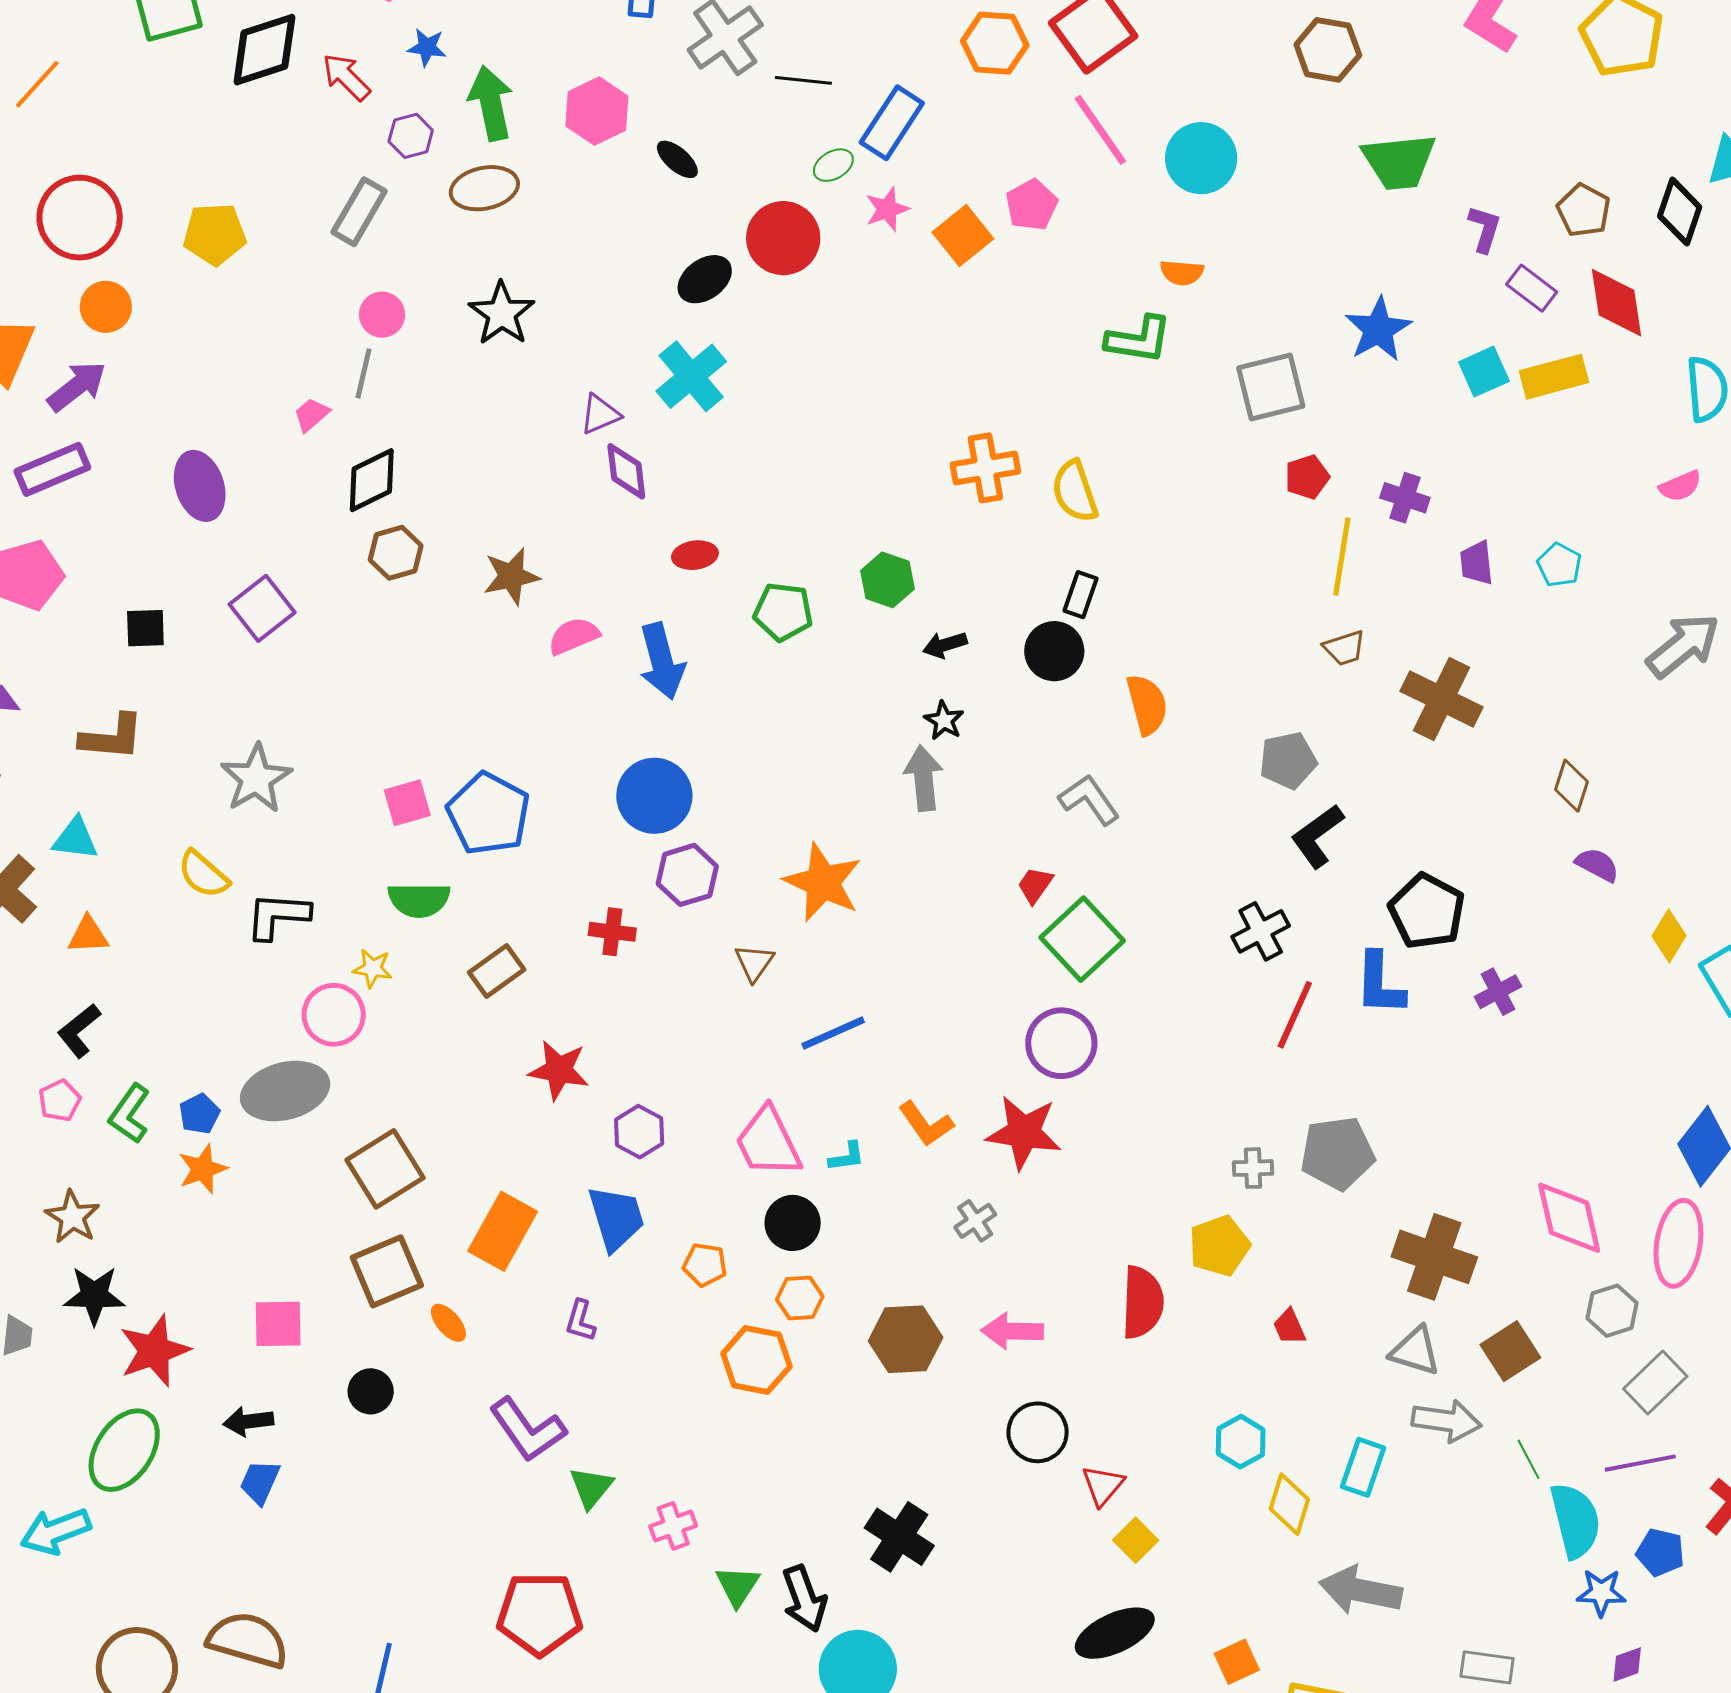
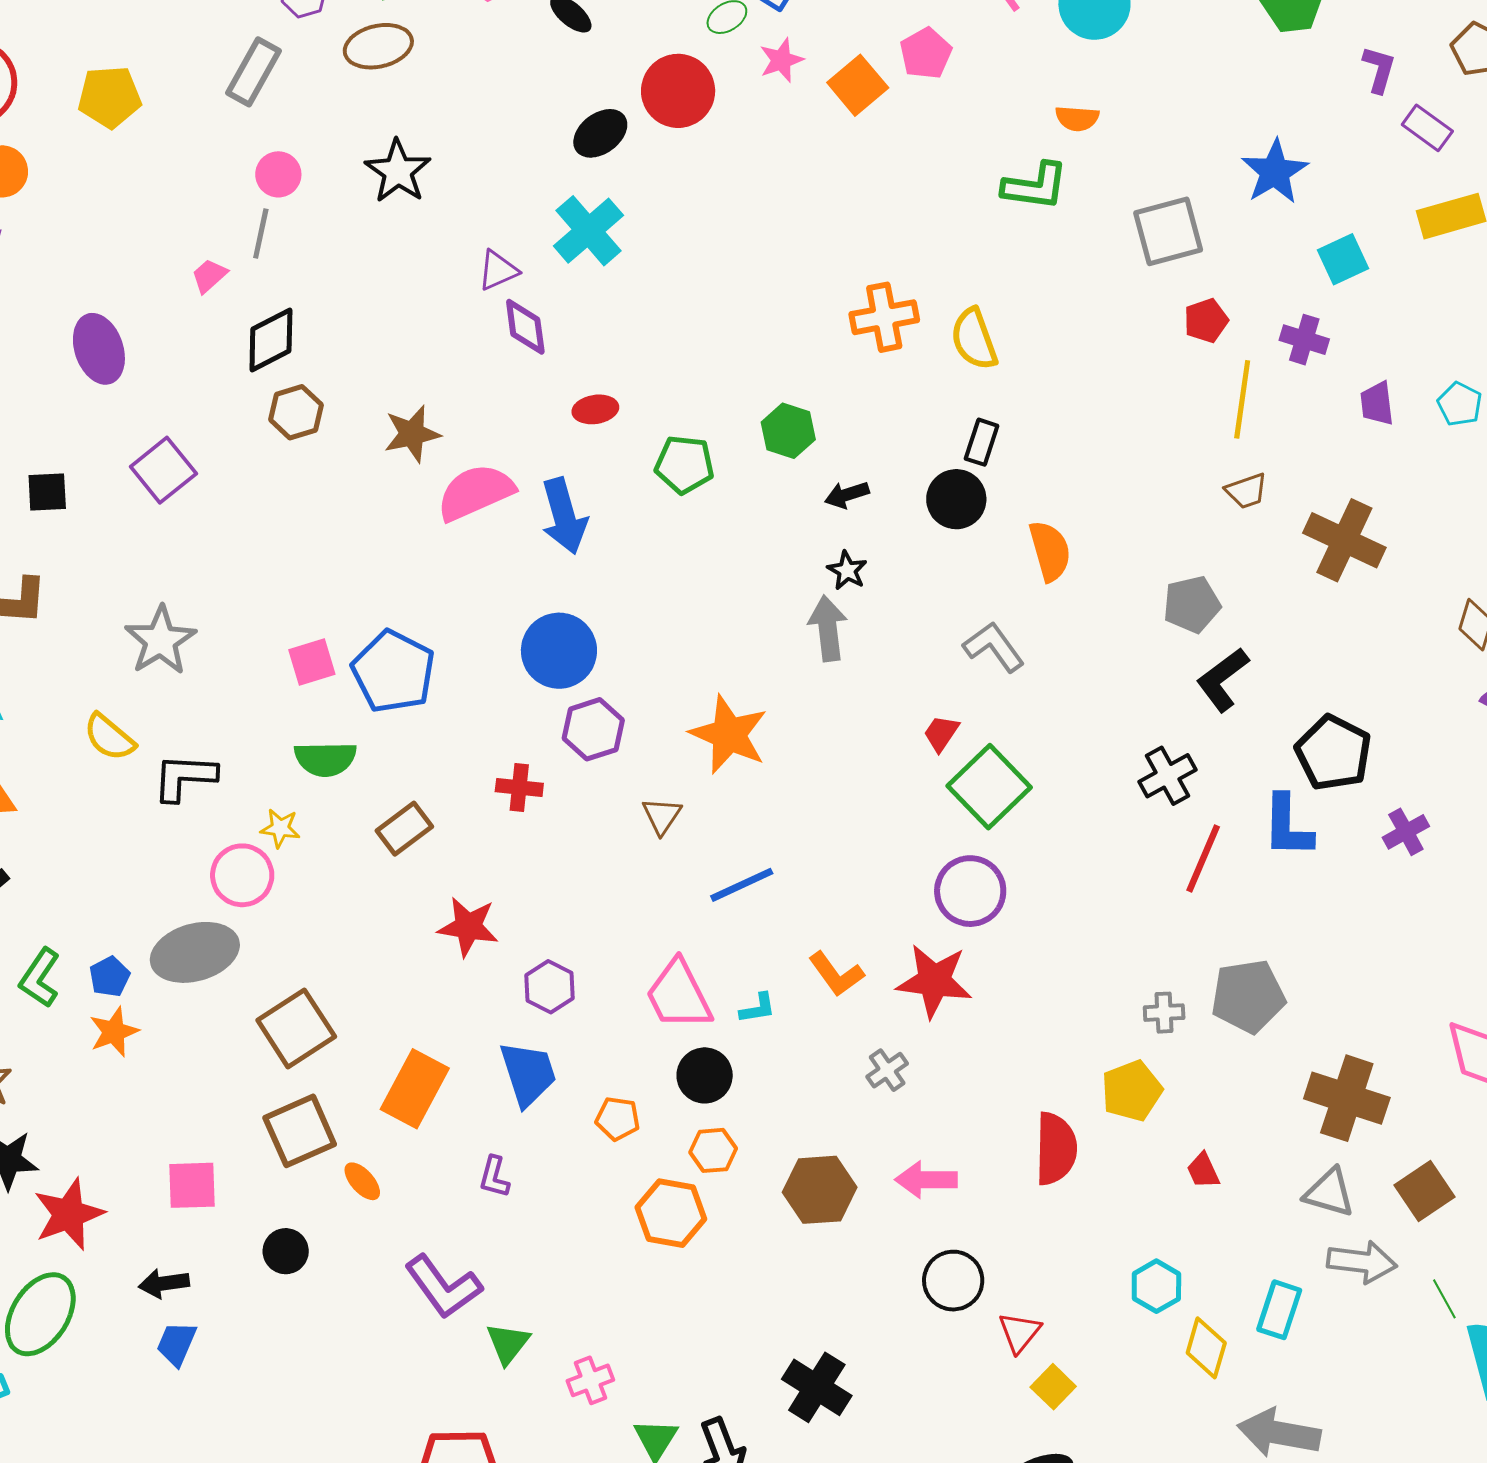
cyan square: (1484, 372) -> (1343, 259), moved
pink semicircle: (574, 636) -> (475, 492), size x1.5

